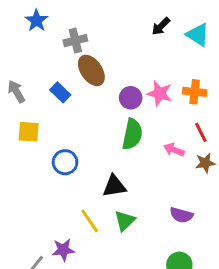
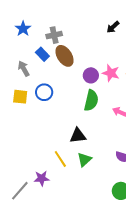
blue star: (36, 20) -> (23, 29), moved
gray arrow: (16, 91) -> (24, 69), moved
blue rectangle: (60, 92) -> (42, 54), moved
blue circle: (65, 162) -> (44, 92), moved

